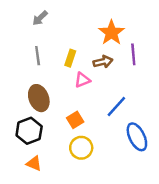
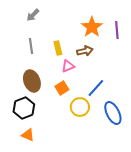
purple line: (133, 54) -> (117, 30), moved
yellow rectangle: (70, 58) -> (58, 48), turned -32
orange square: (75, 120) -> (62, 88), moved
yellow circle: (81, 148) -> (80, 107), moved

